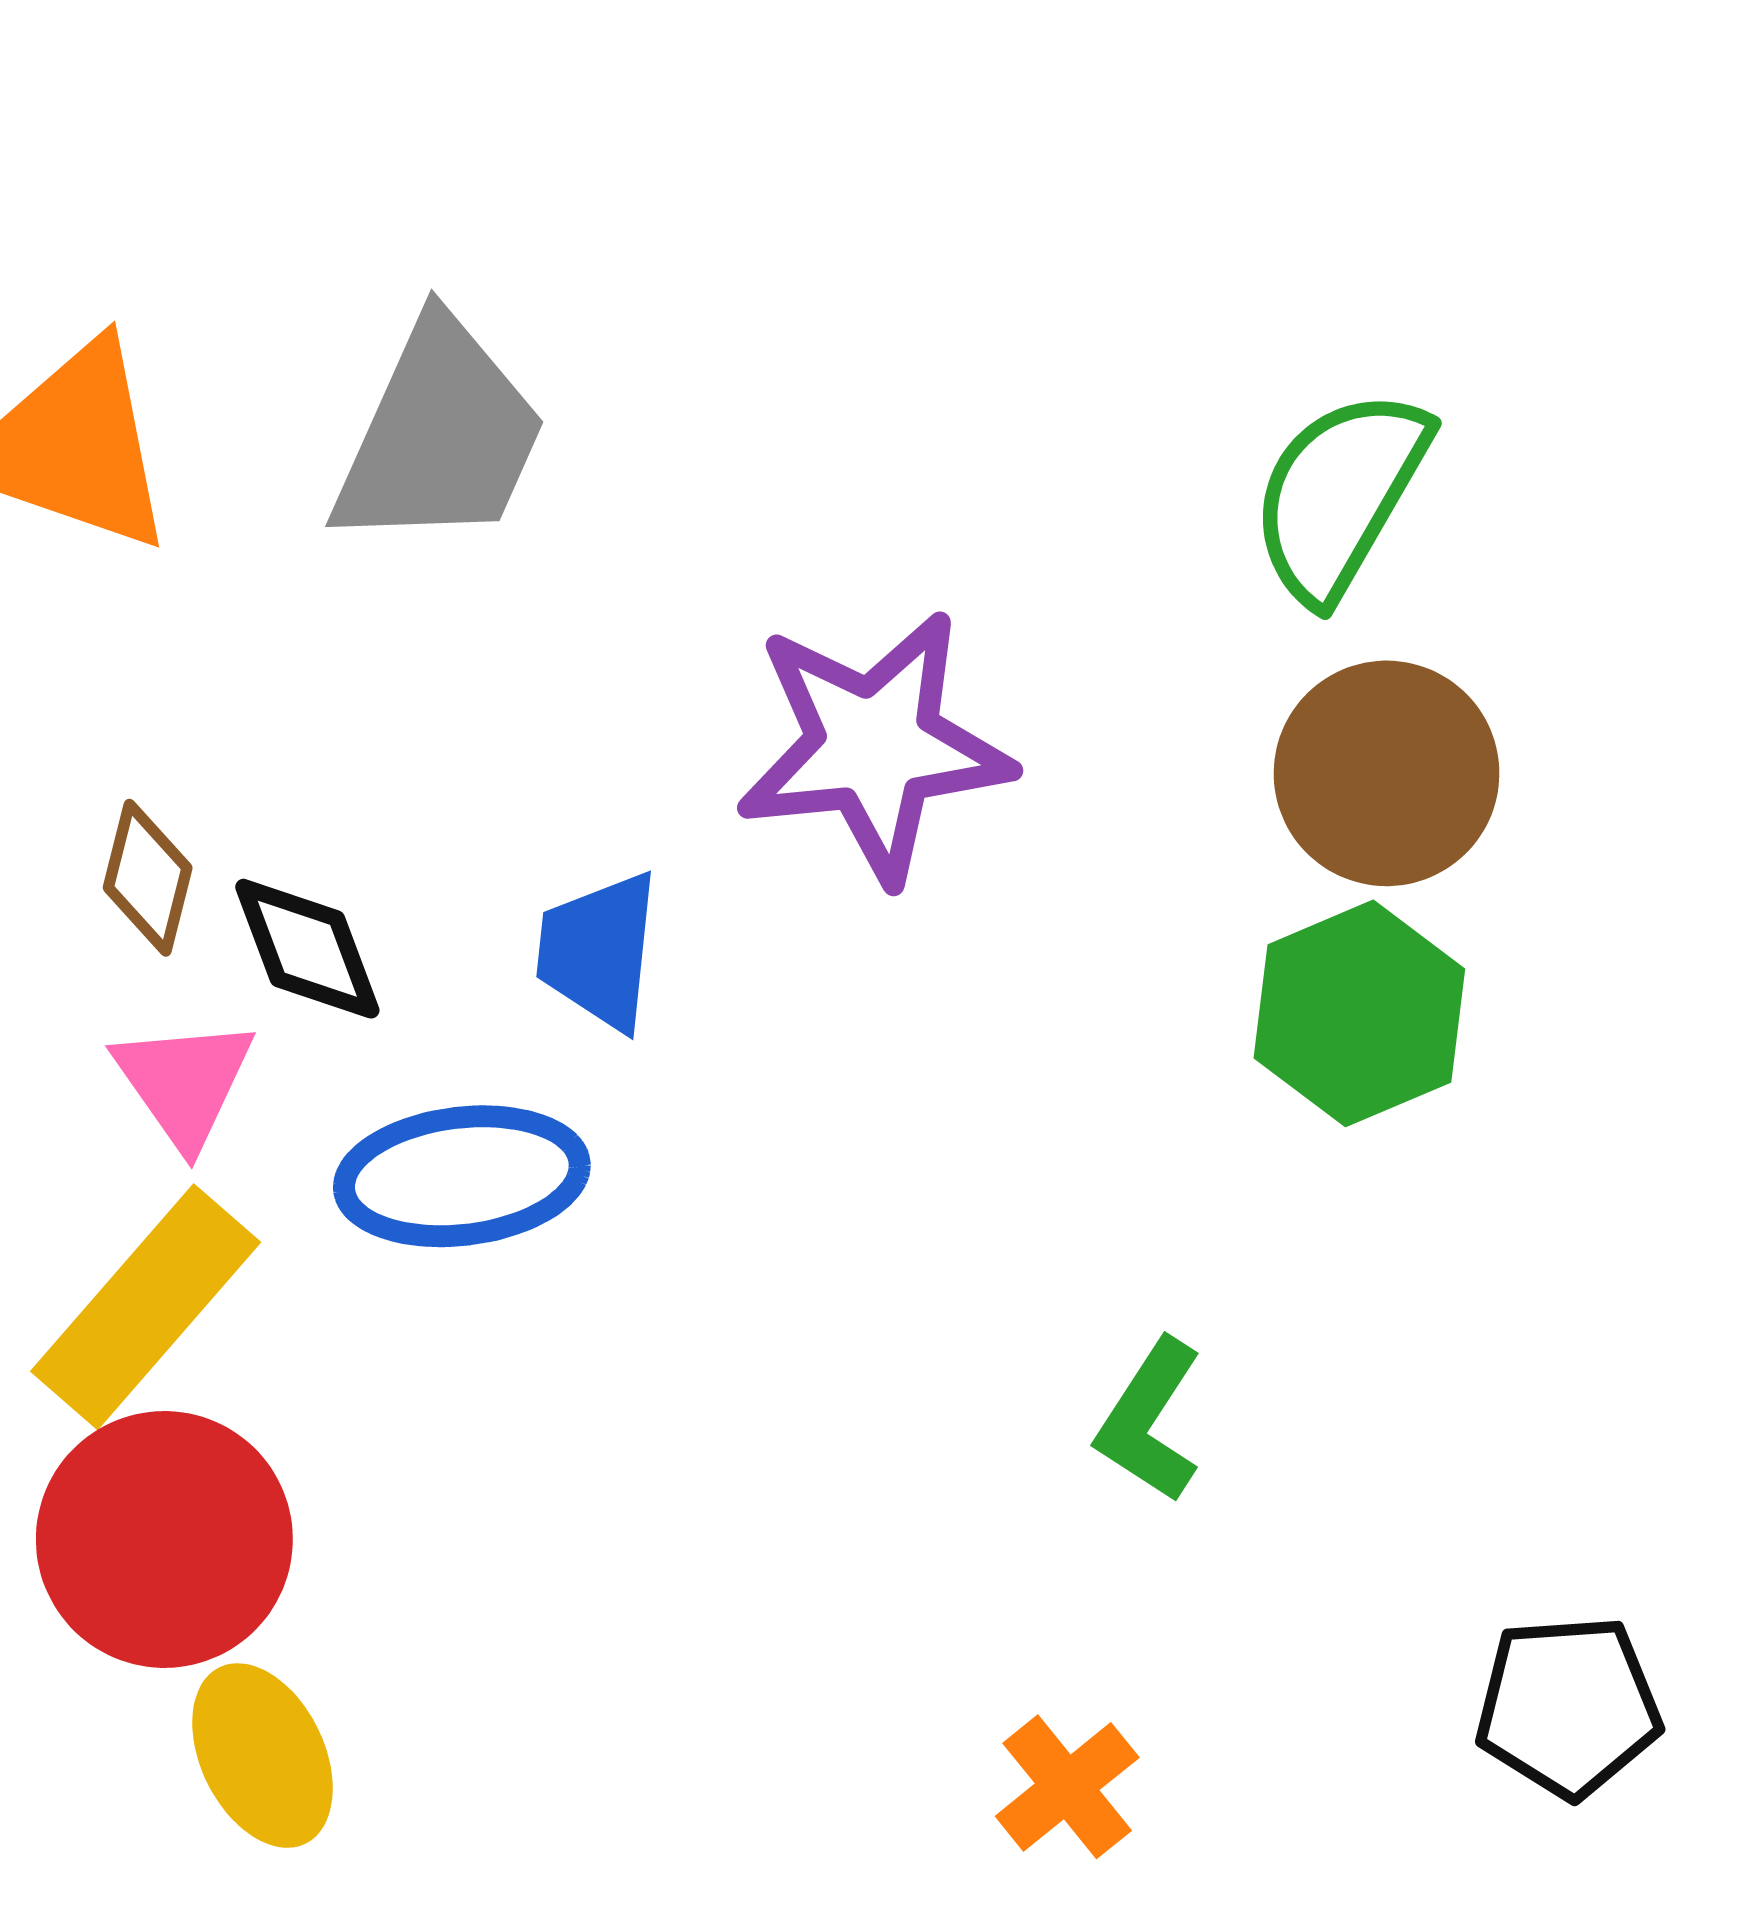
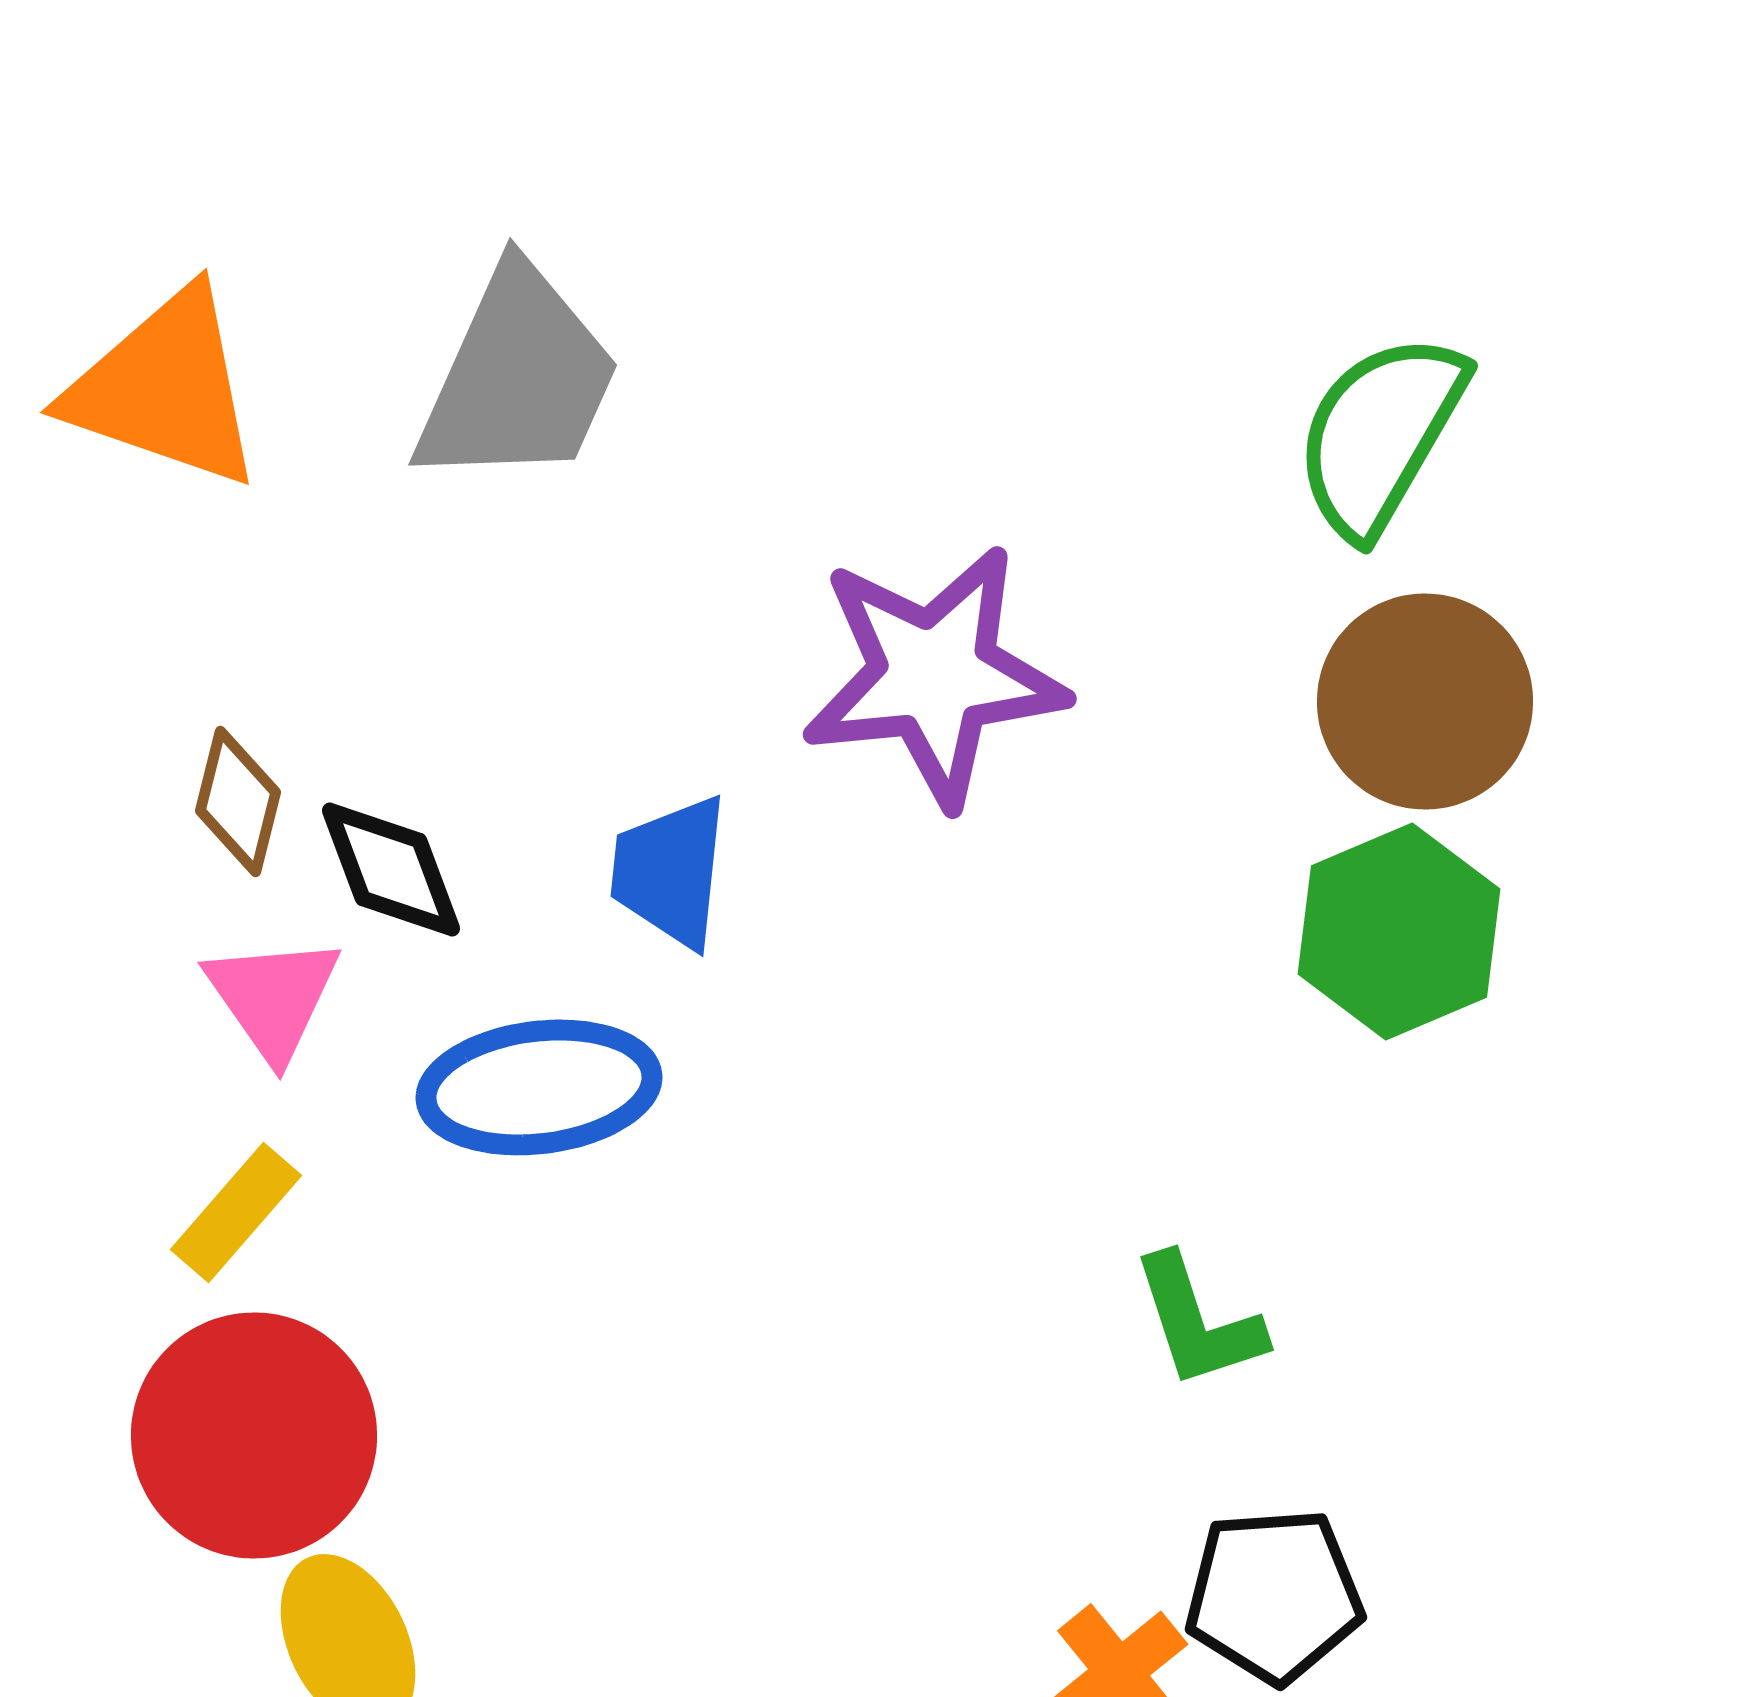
yellow rectangle: (146, 1307) -> (236, 1212), size x0.6
green L-shape: (1150, 1420) -> (1198, 1321), turned -51
black pentagon: (1568, 1706) -> (1274, 1595), moved

